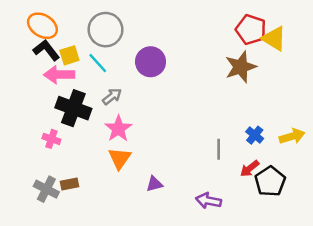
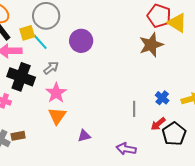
yellow square: (69, 55) -> (27, 33), moved

